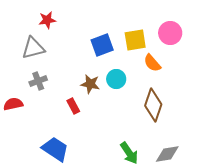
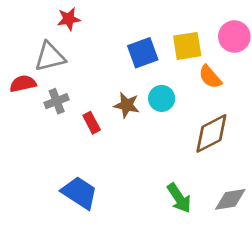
red semicircle: (13, 104) -> (23, 84), moved
brown diamond: (153, 105) -> (211, 133), turned 44
red rectangle: (73, 106) -> (92, 123), moved

